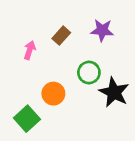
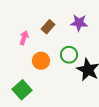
orange circle: (53, 94) -> (41, 61), moved

